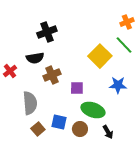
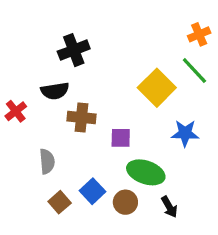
brown cross: (52, 75) -> (82, 118), turned 30
gray semicircle: (30, 103) -> (47, 161), size x0.7
blue square: (59, 122) -> (93, 191), turned 35

